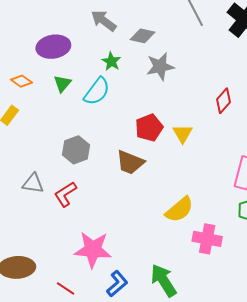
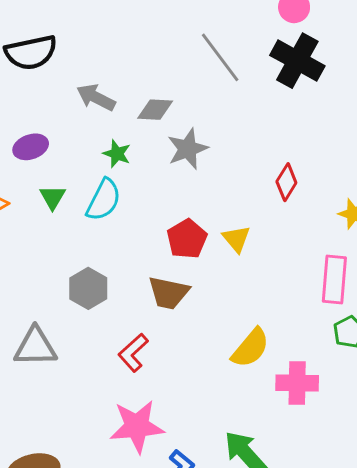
purple ellipse: (53, 47) -> (31, 147), size x0.7
gray triangle: (33, 183) -> (35, 347), size x1.4
red L-shape: (65, 194) -> (133, 353), moved

